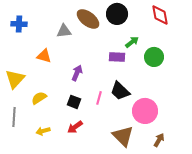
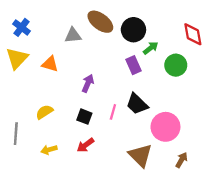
black circle: (117, 14) -> (133, 30), moved
red diamond: (160, 15) -> (193, 34), moved
blue cross: (19, 24) -> (22, 27), turned 35
purple rectangle: (117, 57) -> (133, 65), turned 63
yellow triangle: (15, 79) -> (17, 58), moved

